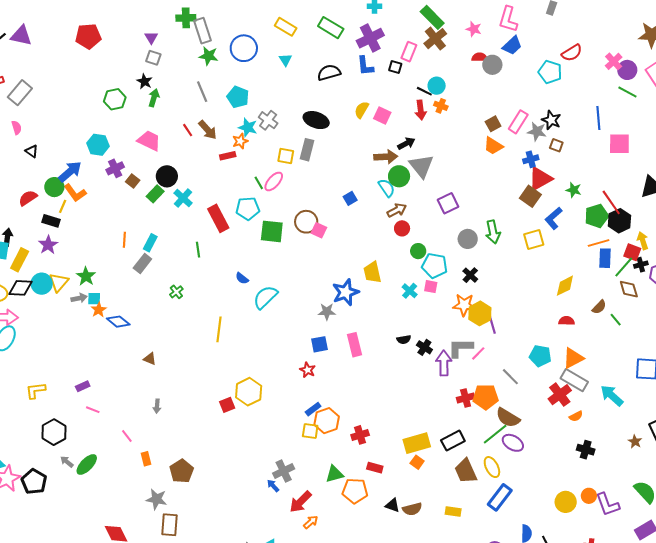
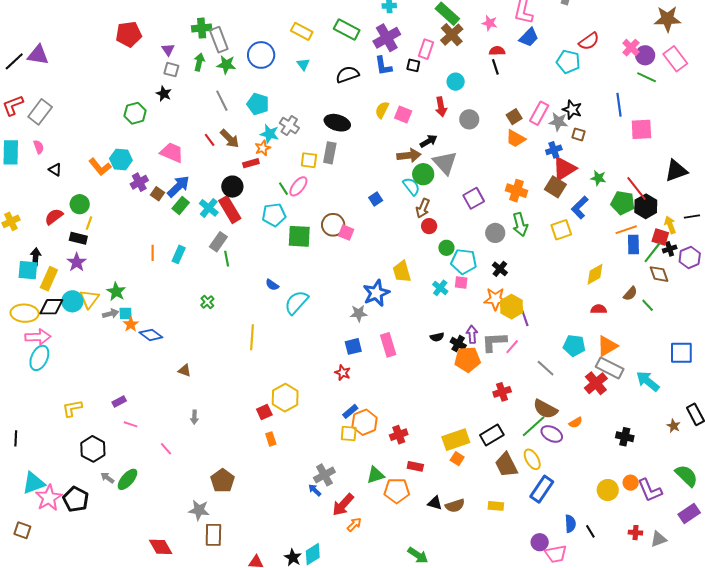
red pentagon: (88, 36) -> (129, 34), moved
gray circle: (492, 65) -> (469, 119), moved
black line: (424, 91) -> (495, 67), moved, turned 49
green arrow: (154, 98) -> (199, 62), moved
orange cross: (441, 106) -> (516, 191), moved, size x1.5
blue arrow: (70, 172) -> (178, 186), moved
black circle: (167, 176) -> (232, 187), moved
orange L-shape: (75, 193) -> (100, 167), moved
brown arrow: (397, 210) -> (423, 208), turned 144
green pentagon: (597, 216) -> (623, 203), turned 30
red rectangle: (218, 218) -> (230, 210), moved
gray rectangle: (142, 263) -> (218, 242), moved
purple arrow: (444, 363) -> (472, 334), moved, size x0.7
orange pentagon: (486, 397) -> (467, 359), moved
orange semicircle: (576, 416) -> (576, 423), moved
orange rectangle: (146, 459) -> (271, 439), moved

